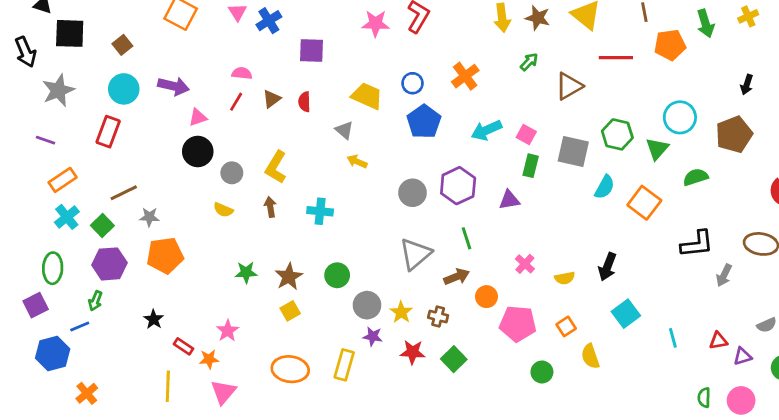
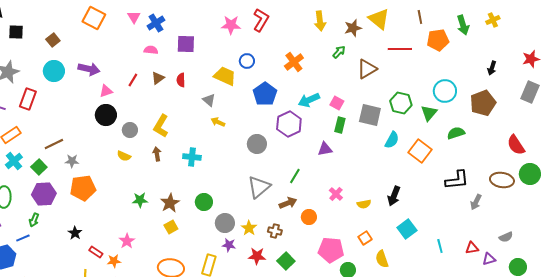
brown star: (538, 18) -> (353, 28), moved, turned -30
black square: (70, 33) -> (16, 32), size x0.7
pink semicircle: (242, 73) -> (151, 50), moved
blue circle: (413, 83) -> (247, 61), moved
red rectangle: (108, 132) -> (28, 99), moved
purple hexagon: (458, 186) -> (289, 124), moved
green line: (467, 238) -> (295, 176), turned 49
pink pentagon: (518, 324) -> (331, 250), moved

